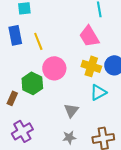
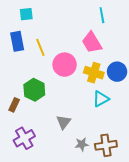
pink circle: (54, 68) -> (65, 65), moved
gray triangle: (71, 110) -> (64, 122), moved
gray star: (69, 137) -> (82, 144), moved

